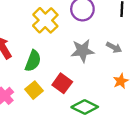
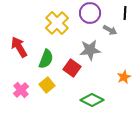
gray arrow: (114, 47) -> (110, 30), moved
red square: (62, 83) -> (72, 68), moved

